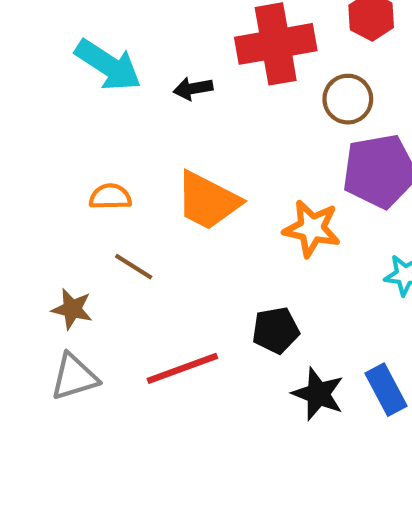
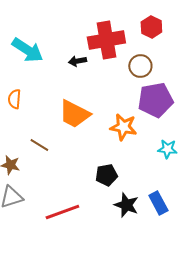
black arrow: (193, 88) -> (77, 61), moved
orange semicircle: (110, 197) -> (14, 99), moved, turned -84
red line: (182, 368) -> (62, 212), moved

